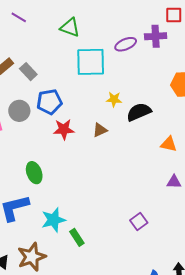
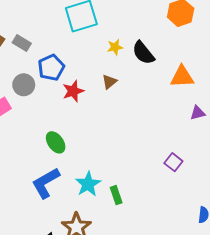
black semicircle: (139, 112) -> (143, 53), turned -90
orange triangle: (169, 144) -> (182, 77), size x1.4
green rectangle: (77, 237) -> (116, 195), turned 30

